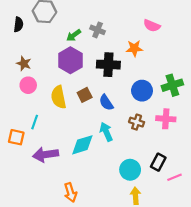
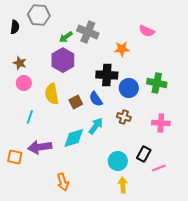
pink semicircle: (152, 26) -> (147, 31), moved
gray cross: (98, 30) -> (88, 32), size x1.5
black cross: (108, 65) -> (107, 75), moved
green cross: (172, 85) -> (157, 83), turned 30
brown square: (85, 95) -> (76, 102), moved
pink cross: (166, 119) -> (161, 123), moved
cyan arrow: (106, 132) -> (96, 126), turned 60
orange square: (16, 137) -> (15, 157), moved

